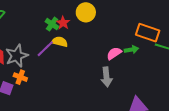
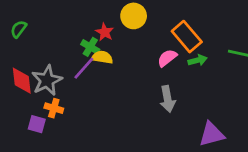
green cross: (52, 24) -> (90, 47), moved
orange rectangle: (148, 33) -> (187, 37), moved, turned 35
pink semicircle: (114, 53) -> (167, 58), moved

